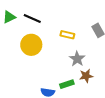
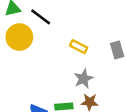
yellow circle: (31, 45) -> (19, 37), moved

